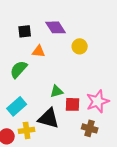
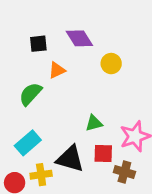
orange triangle: (39, 51) -> (57, 70), turned -32
green triangle: (57, 91) -> (94, 123), moved
red square: (73, 104) -> (103, 154), moved

